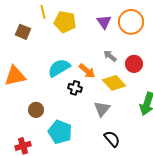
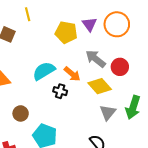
yellow pentagon: (65, 22) -> (66, 32), moved
gray arrow: (110, 56) -> (96, 59), size x1.5
gray triangle: (102, 109) -> (108, 112), moved

